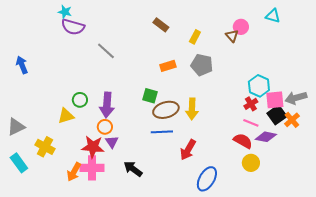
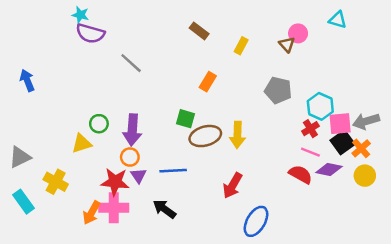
gray pentagon: (202, 65) -> (278, 90), moved
orange rectangle: (168, 66) -> (208, 82), turned -42
blue line: (162, 132) -> (173, 171), moved
yellow circle: (251, 163) -> (365, 176), moved

